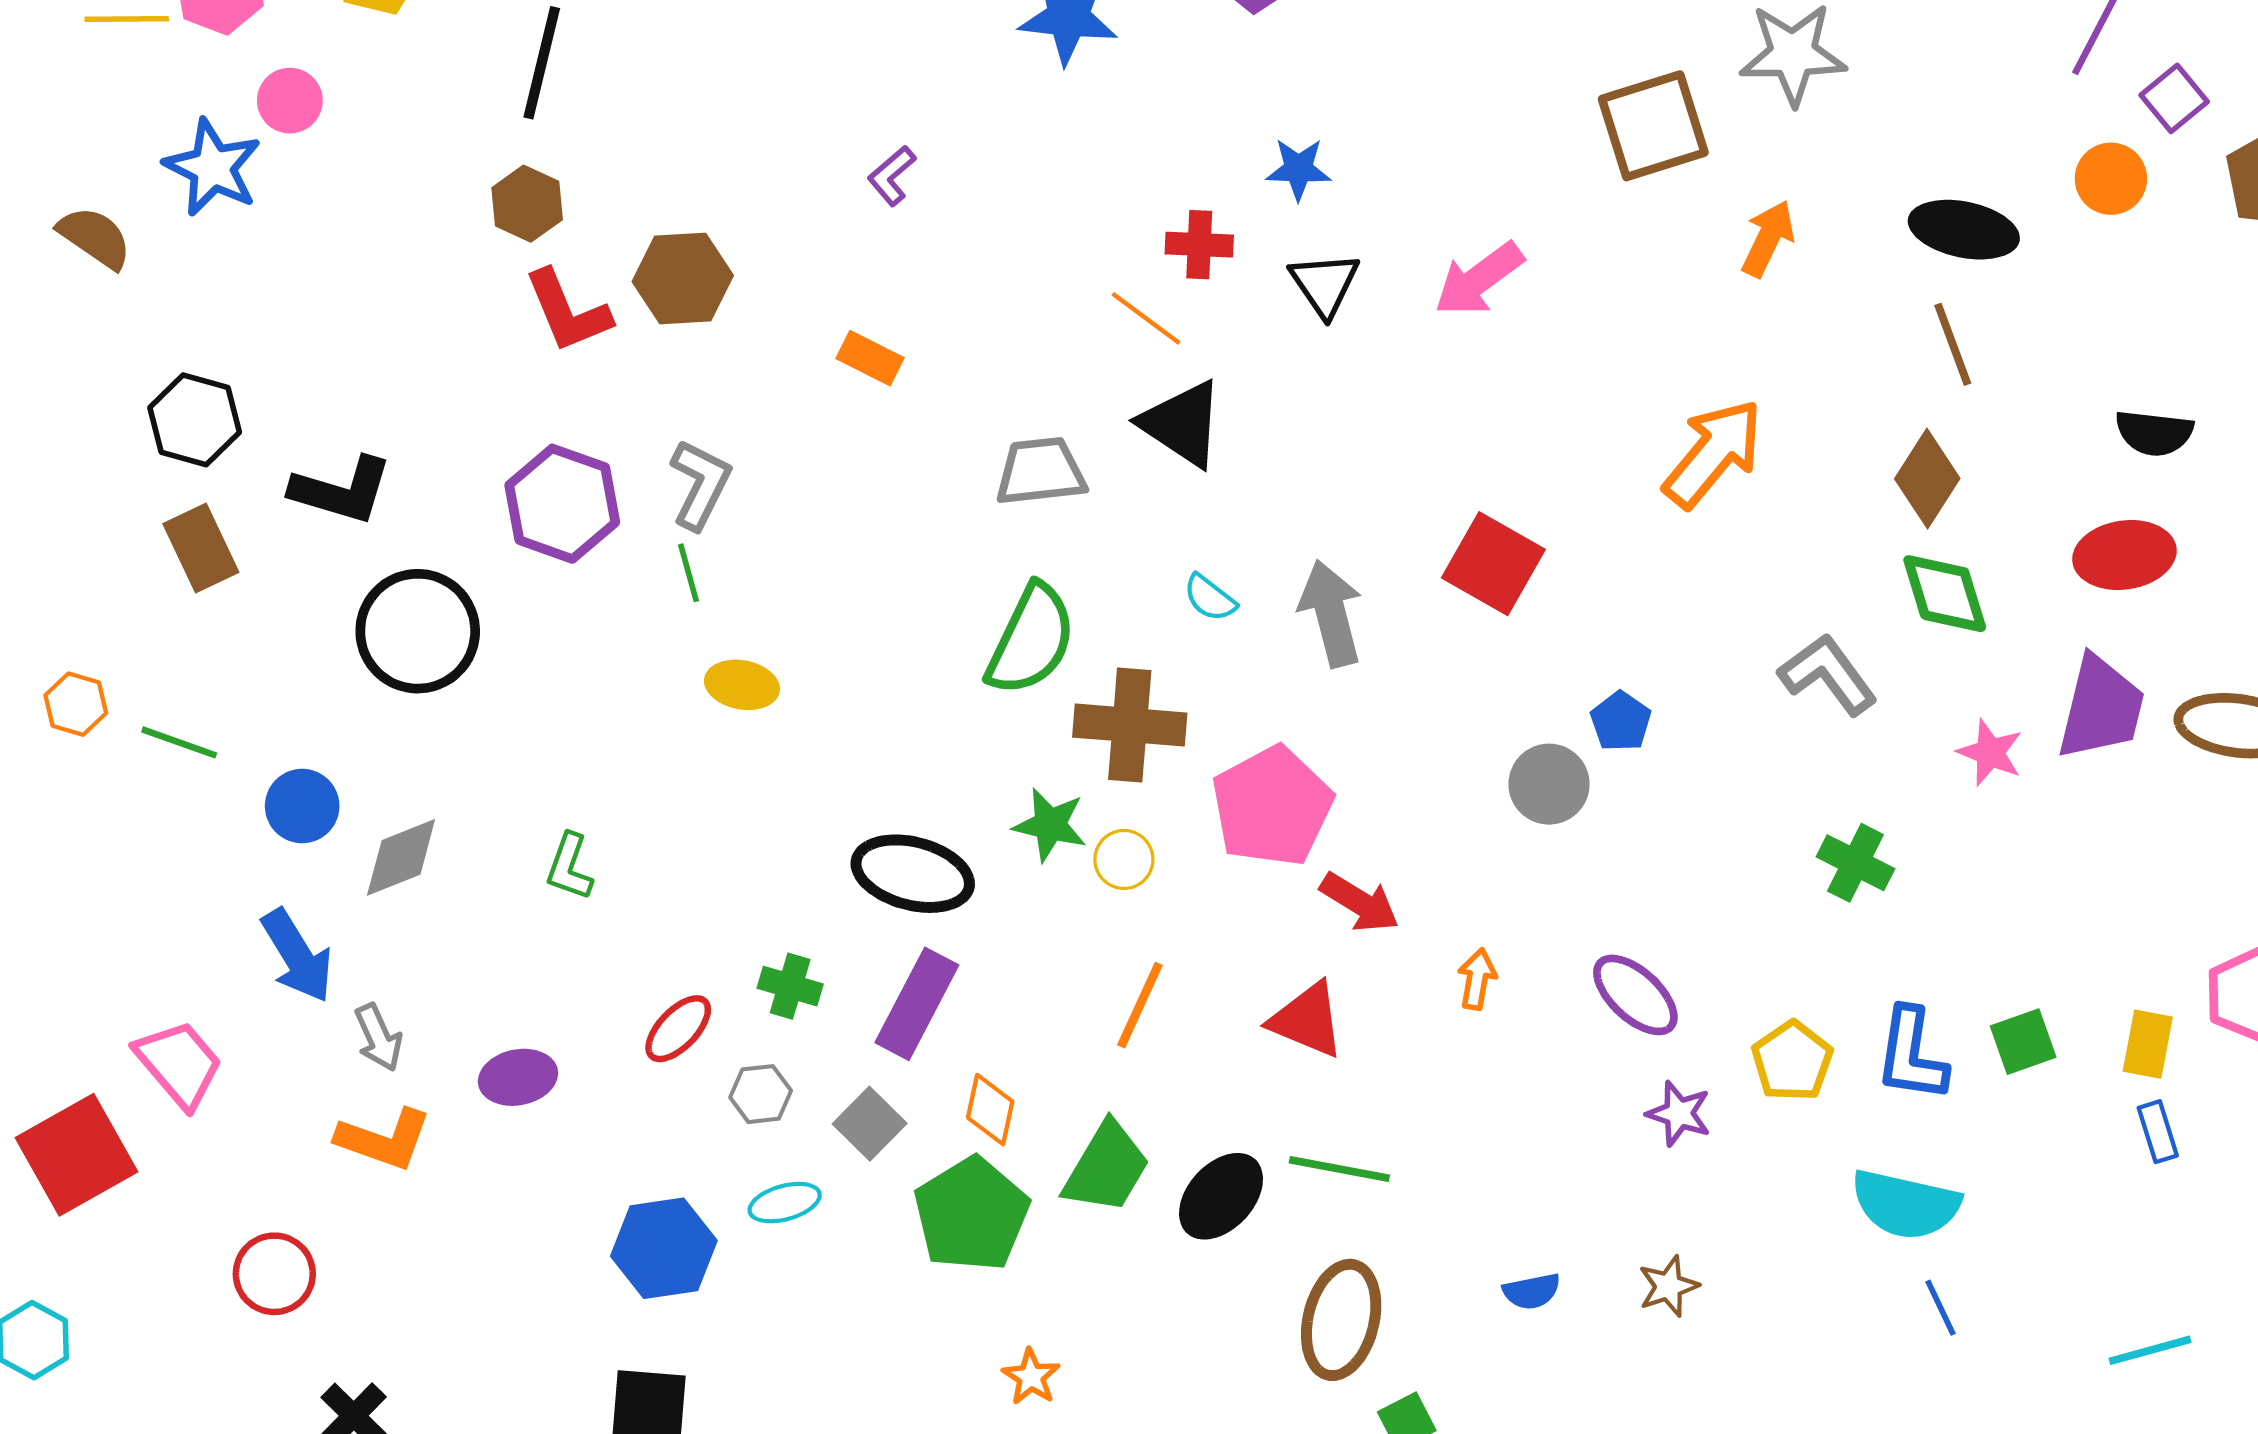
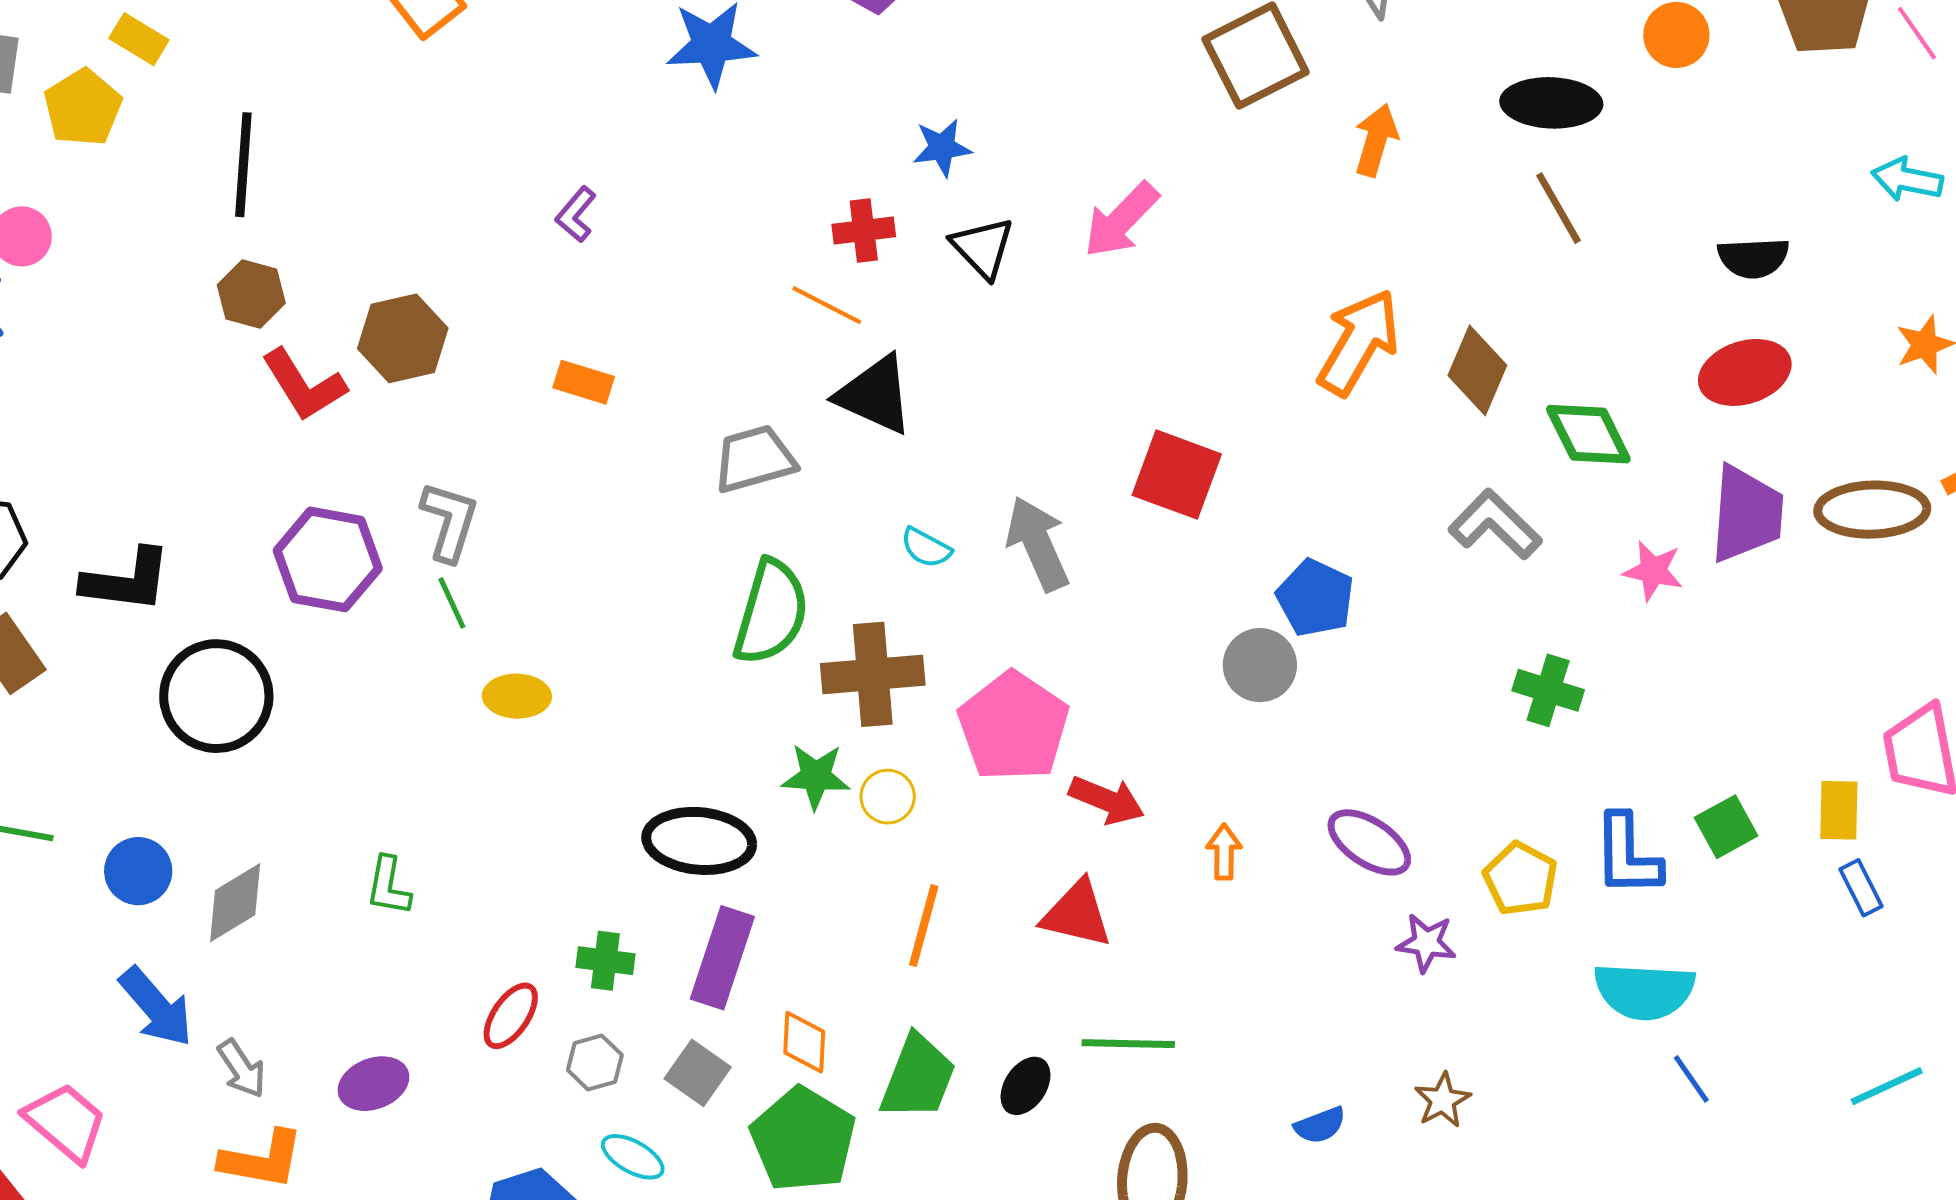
brown diamond: (1927, 479) -> (1477, 370), moved
blue pentagon: (1621, 721) -> (1315, 598), size x1.4
black ellipse: (1221, 1196) -> (1026, 1086), size x0.7
cyan ellipse: (785, 1203) -> (633, 1157), turned 54

